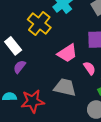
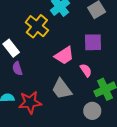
purple semicircle: (19, 67) -> (17, 69), turned -56
gray trapezoid: (65, 87) -> (62, 89), turned -140

